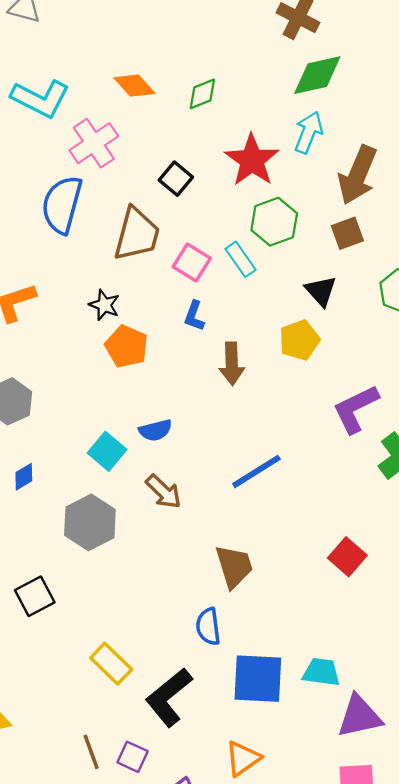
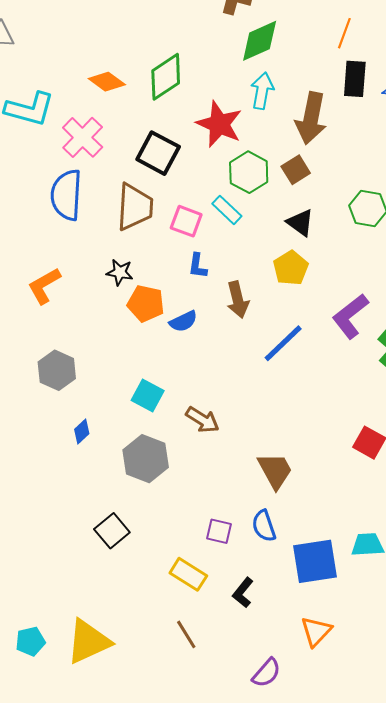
green diamond: (202, 94) -> (166, 77), size x1.6
black square: (176, 179) -> (158, 153), size x1.5
brown square: (347, 233) -> (296, 170), moved
blue semicircle: (155, 430) -> (183, 321), moved
blue line: (256, 471) -> (283, 343), moved
black L-shape: (169, 697) -> (243, 593), size x0.6
brown line: (91, 752) -> (186, 634), moved
purple square: (133, 757) -> (219, 531), moved

